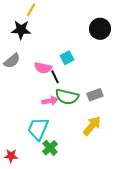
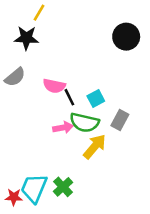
cyan square: (67, 58) -> (96, 99), moved
gray rectangle: (95, 95) -> (120, 120), turned -42
yellow arrow: (92, 126) -> (95, 146), moved
cyan trapezoid: (38, 129) -> (34, 188), moved

